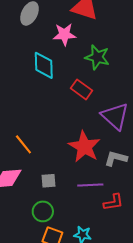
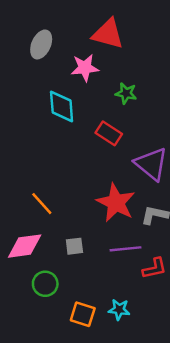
green star: (97, 57) -> (126, 93), size x0.7
green circle: (43, 211) -> (45, 284), moved

